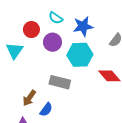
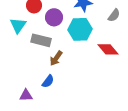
gray rectangle: (60, 82) -> (41, 40), moved
brown arrow: (29, 98) -> (56, 58), moved

